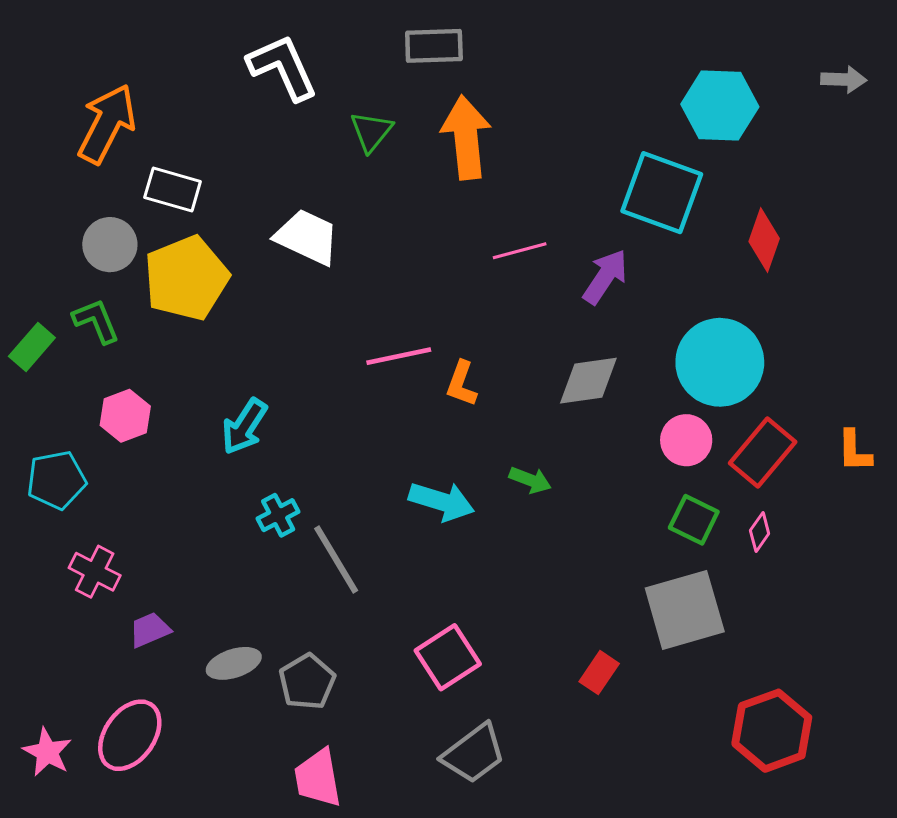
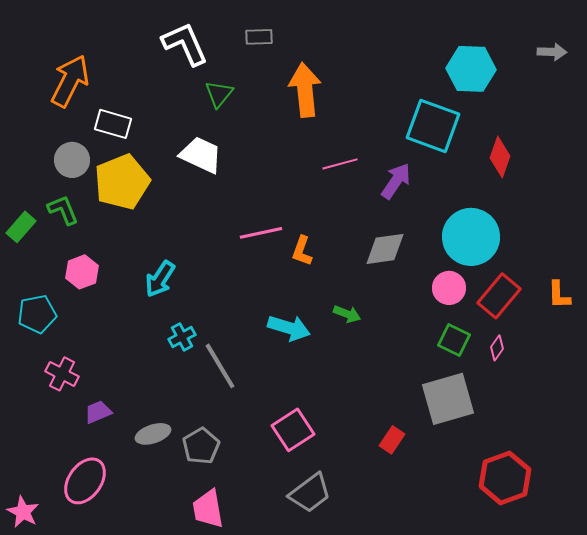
gray rectangle: (434, 46) -> (259, 37), moved, size x0.7
green triangle: (371, 131) -> (219, 94), moved
pink star: (47, 752) -> (23, 512), moved

